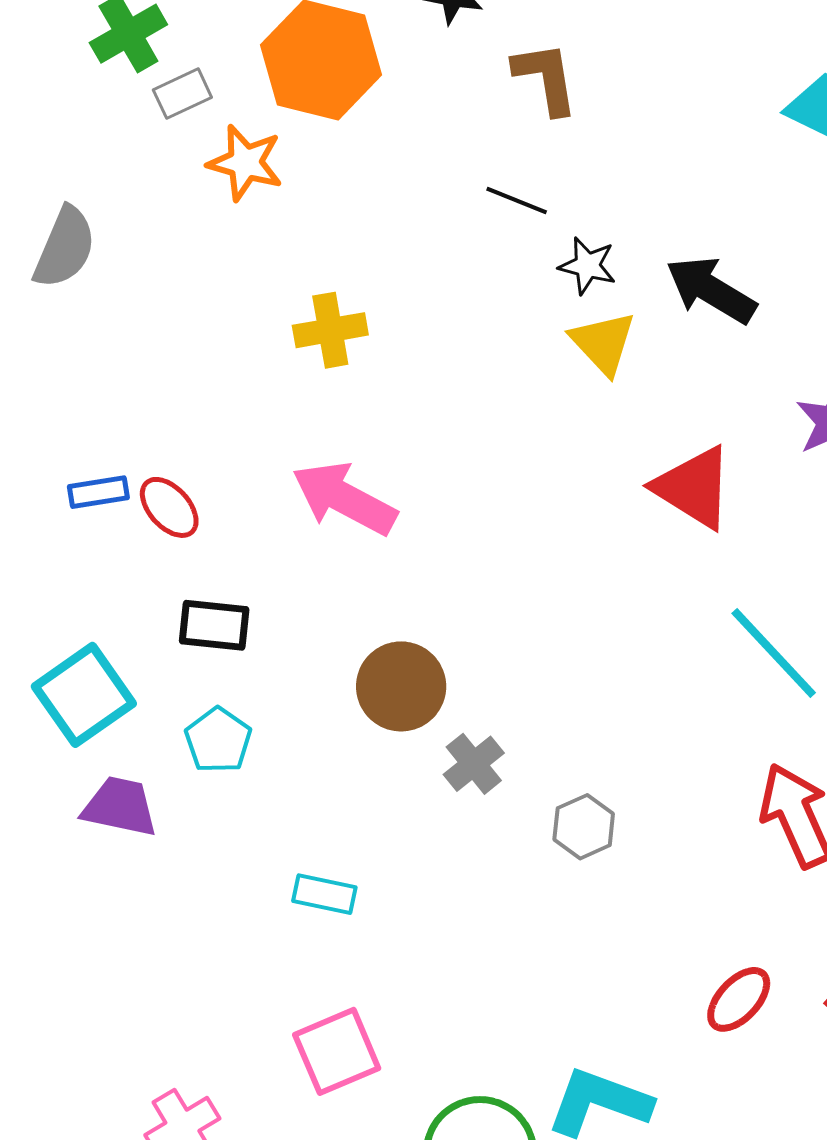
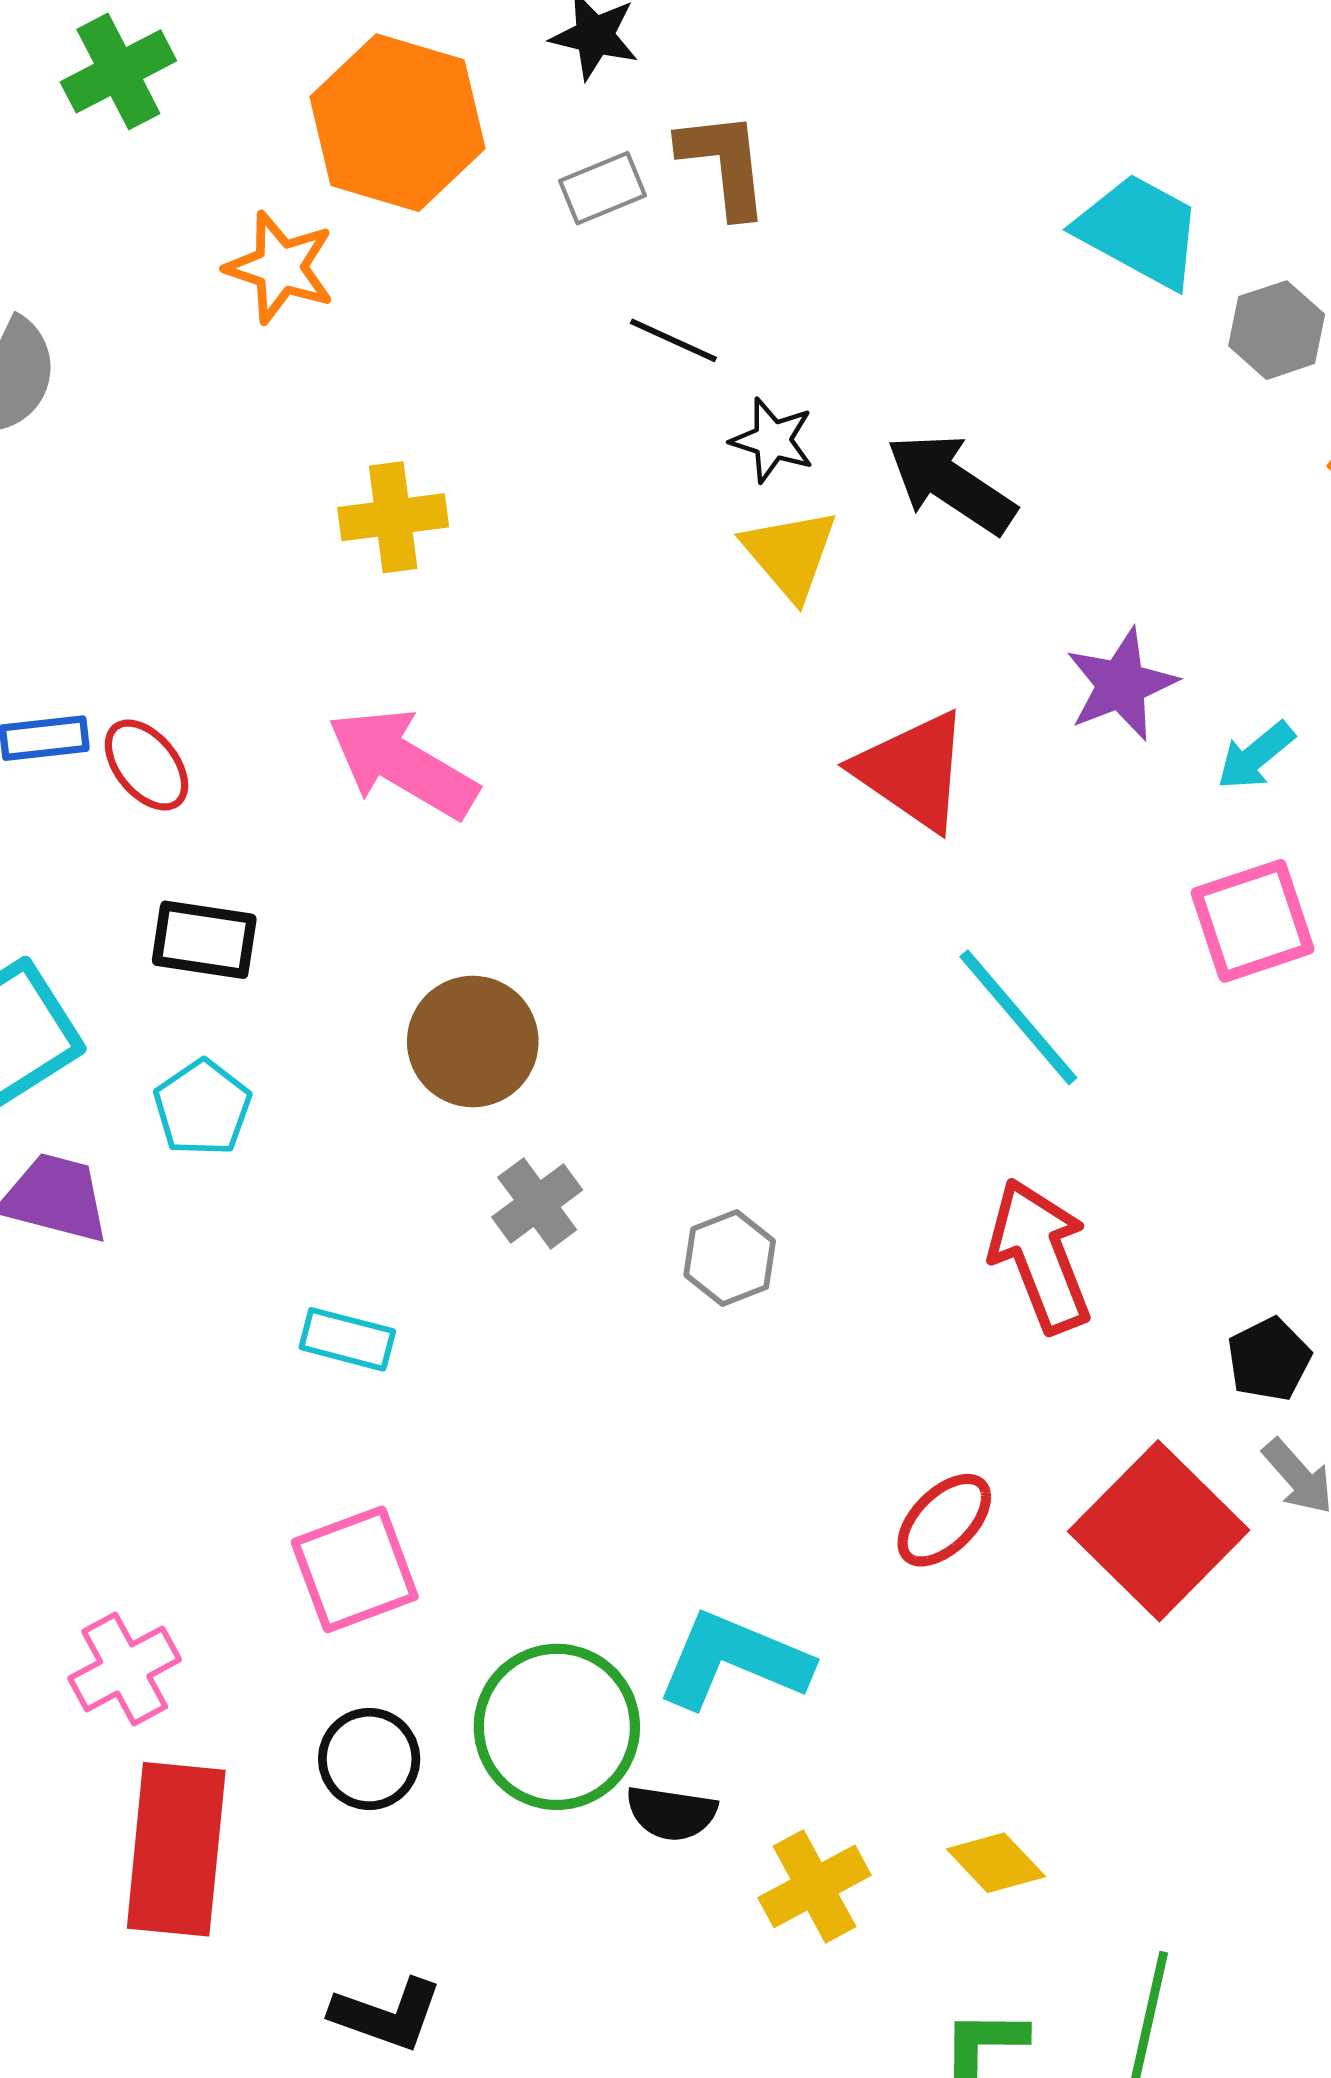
gray rectangle: (182, 94) -> (603, 188), moved
gray cross: (474, 764) -> (537, 1203), moved

